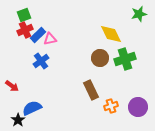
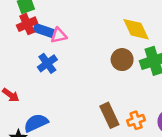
blue rectangle: (38, 35) -> (44, 30), turned 63
brown rectangle: (91, 90) -> (109, 115), moved

